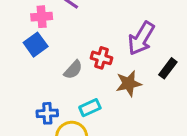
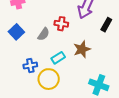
blue square: (36, 45) -> (16, 32), moved
brown star: (129, 83) -> (82, 49), moved

